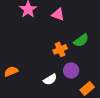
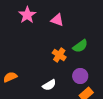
orange cross: (60, 49) -> (59, 55), turned -32
purple circle: (71, 70) -> (80, 76), moved

